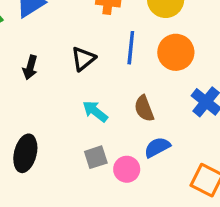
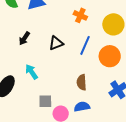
cyan arrow: (95, 111) -> (32, 72), moved

